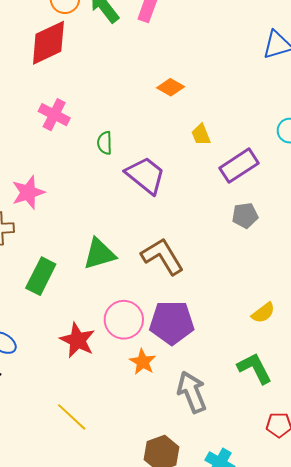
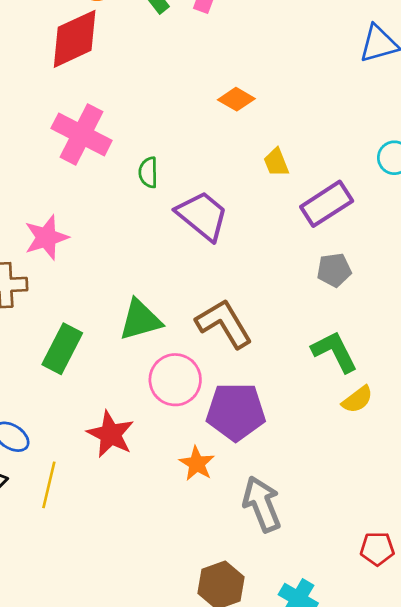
pink cross: (54, 115) -> (82, 134), size x1.4
pink circle: (124, 320) -> (175, 380), moved
green L-shape: (255, 368) -> (335, 352), moved
yellow line: (72, 417) -> (49, 485), moved, turned 60

